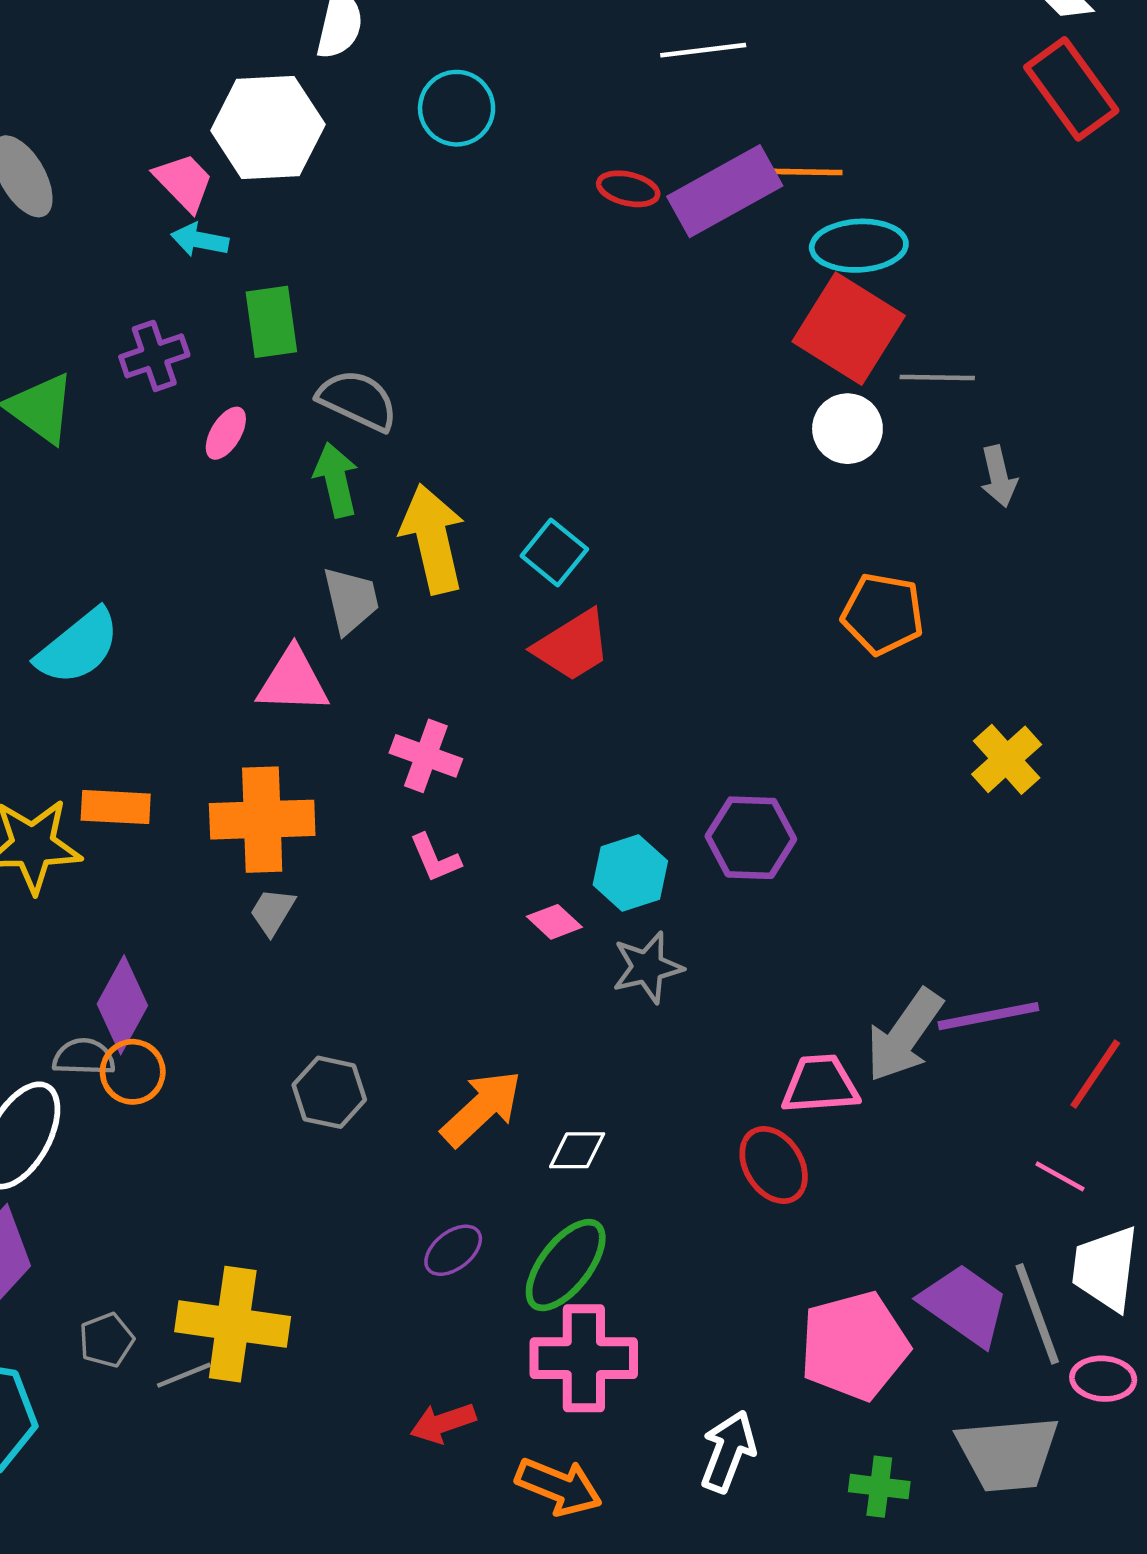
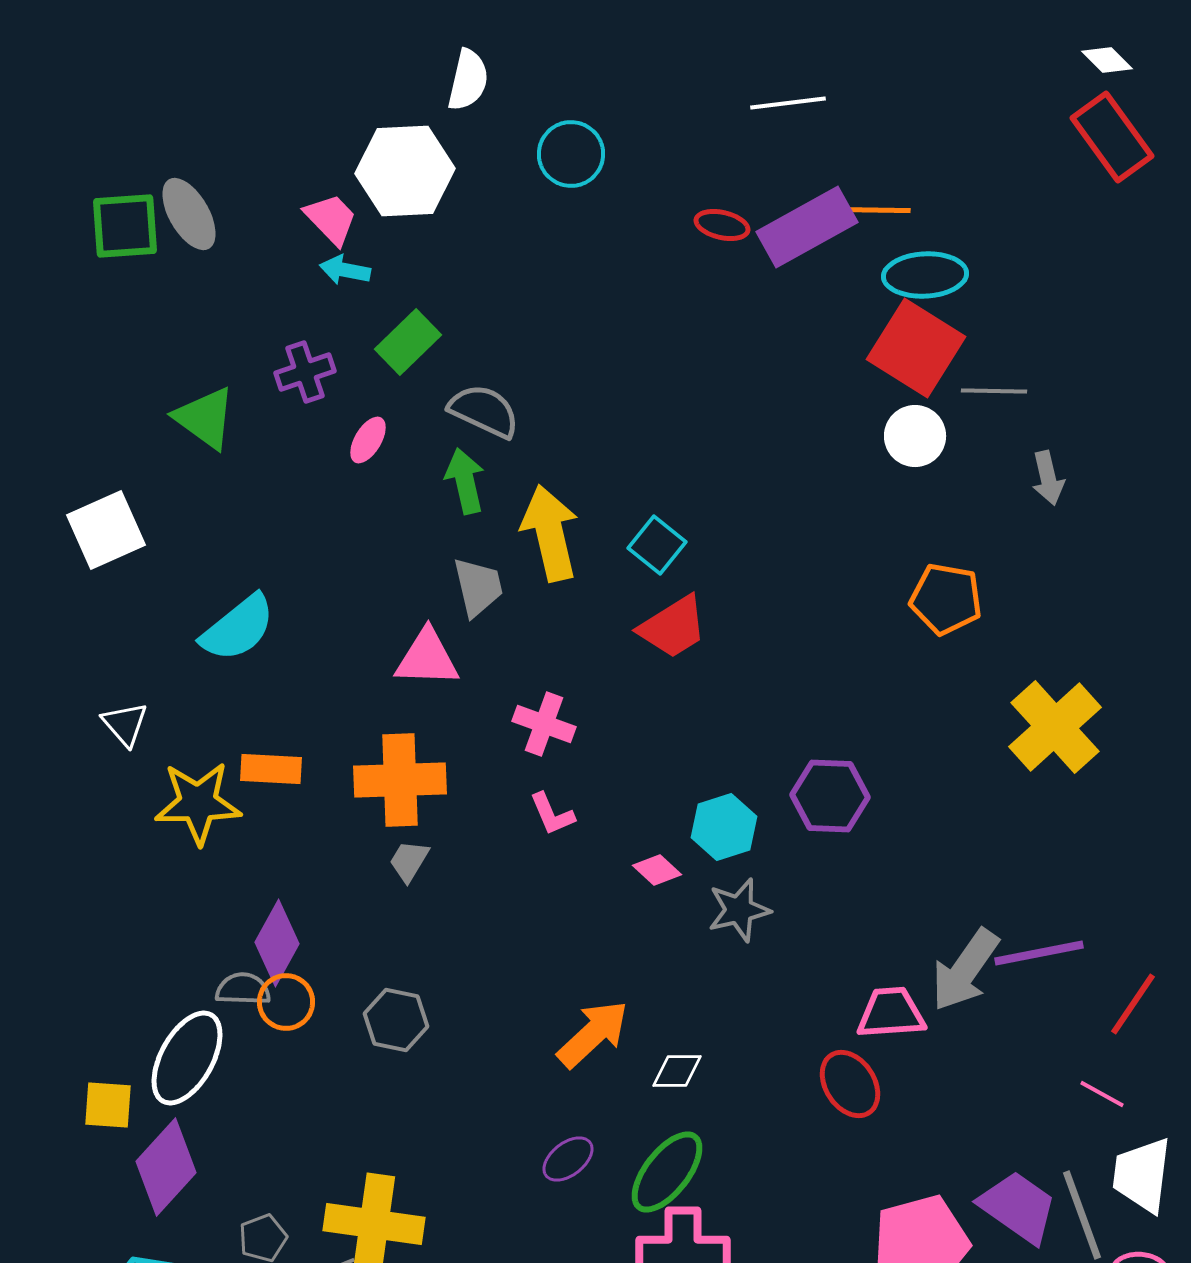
green rectangle: (271, 322) -> (408, 342), turned 54
yellow cross: (1007, 759) -> (1055, 727), size x1.5
gray hexagon: (329, 1092) -> (396, 1020), moved

